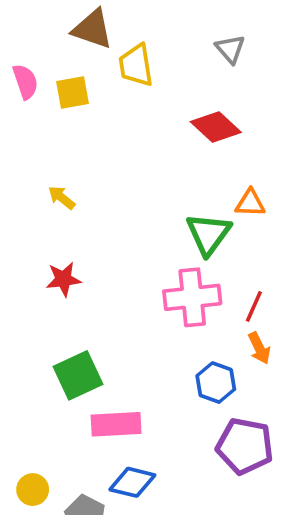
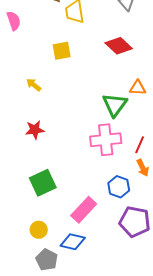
yellow square: (73, 92) -> (62, 51), moved
pink rectangle: (116, 424) -> (84, 210), moved, turned -44
yellow circle: (33, 490) -> (39, 230), moved

